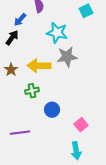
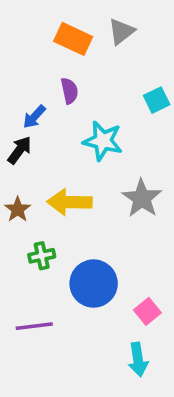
gray star: (67, 57) -> (142, 198), moved, turned -30
green cross: (32, 91) -> (42, 256), moved
blue circle: (52, 110) -> (94, 284), size x1.6

